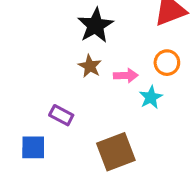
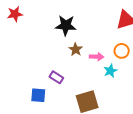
black star: (95, 25) -> (66, 25), moved, turned 30

